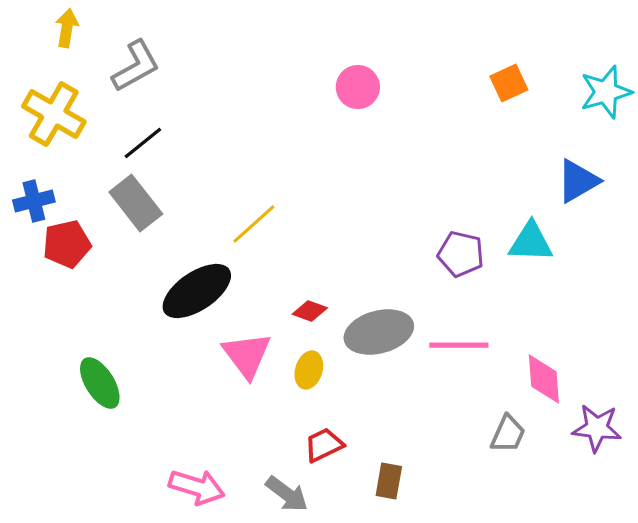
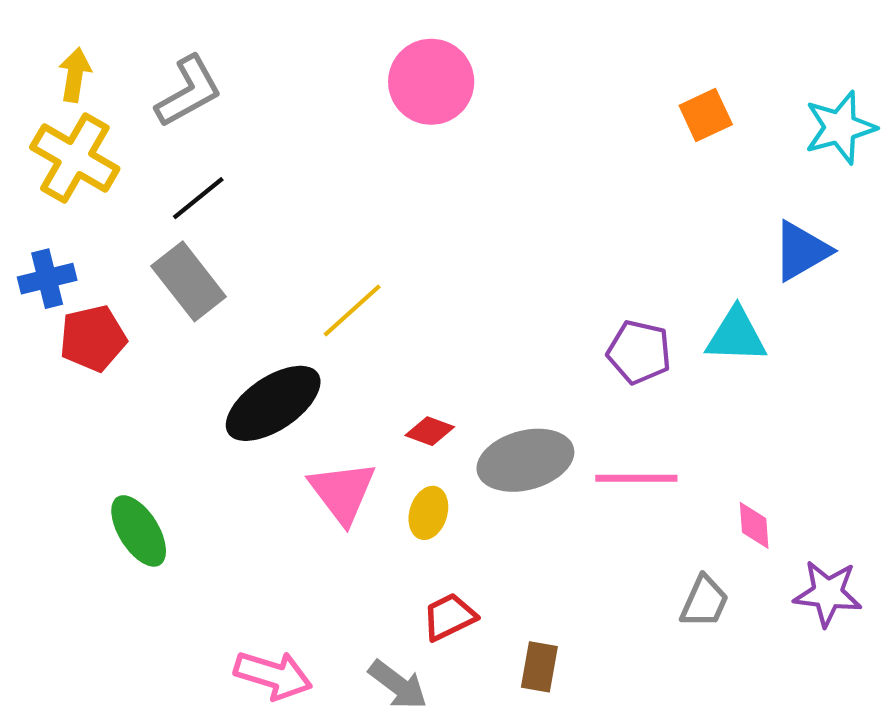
yellow arrow: (67, 28) -> (75, 75), moved
pink circle: (358, 87) -> (431, 82), moved, size x1.4
pink diamond: (544, 379) -> (754, 525), size x0.7

